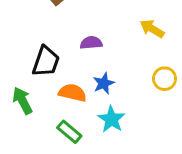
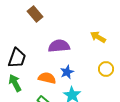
purple semicircle: (91, 43) -> (59, 46), size x1.5
black trapezoid: (46, 62) -> (17, 58), moved

